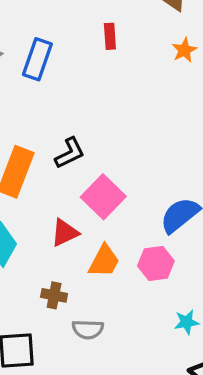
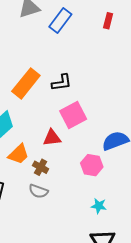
red triangle: (65, 233) -> (52, 138), moved
orange trapezoid: (104, 261) -> (19, 154), moved
brown cross: (54, 295) -> (41, 167), moved

